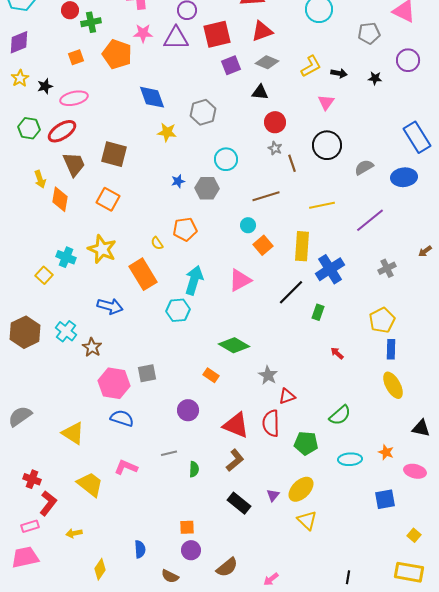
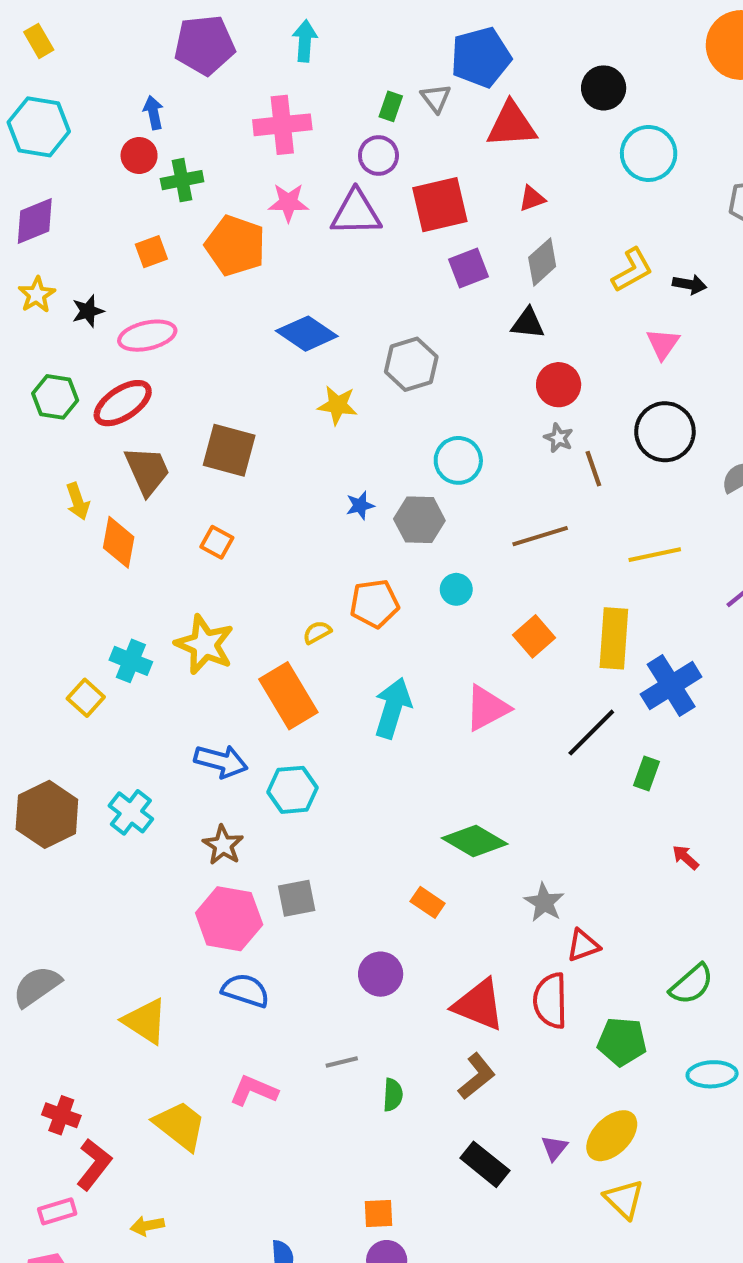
red triangle: (262, 31) -> (532, 198), size x0.6
gray diamond: (267, 62) -> (542, 262), turned -65
blue diamond: (152, 97) -> (307, 334), turned -36
orange square: (108, 199) -> (217, 542), size x0.7
cyan circle: (248, 225) -> (456, 589), moved
yellow semicircle: (157, 243) -> (317, 632), turned 96
cyan hexagon: (178, 310) -> (293, 790), moved
brown star: (92, 347) -> (223, 845), moved

